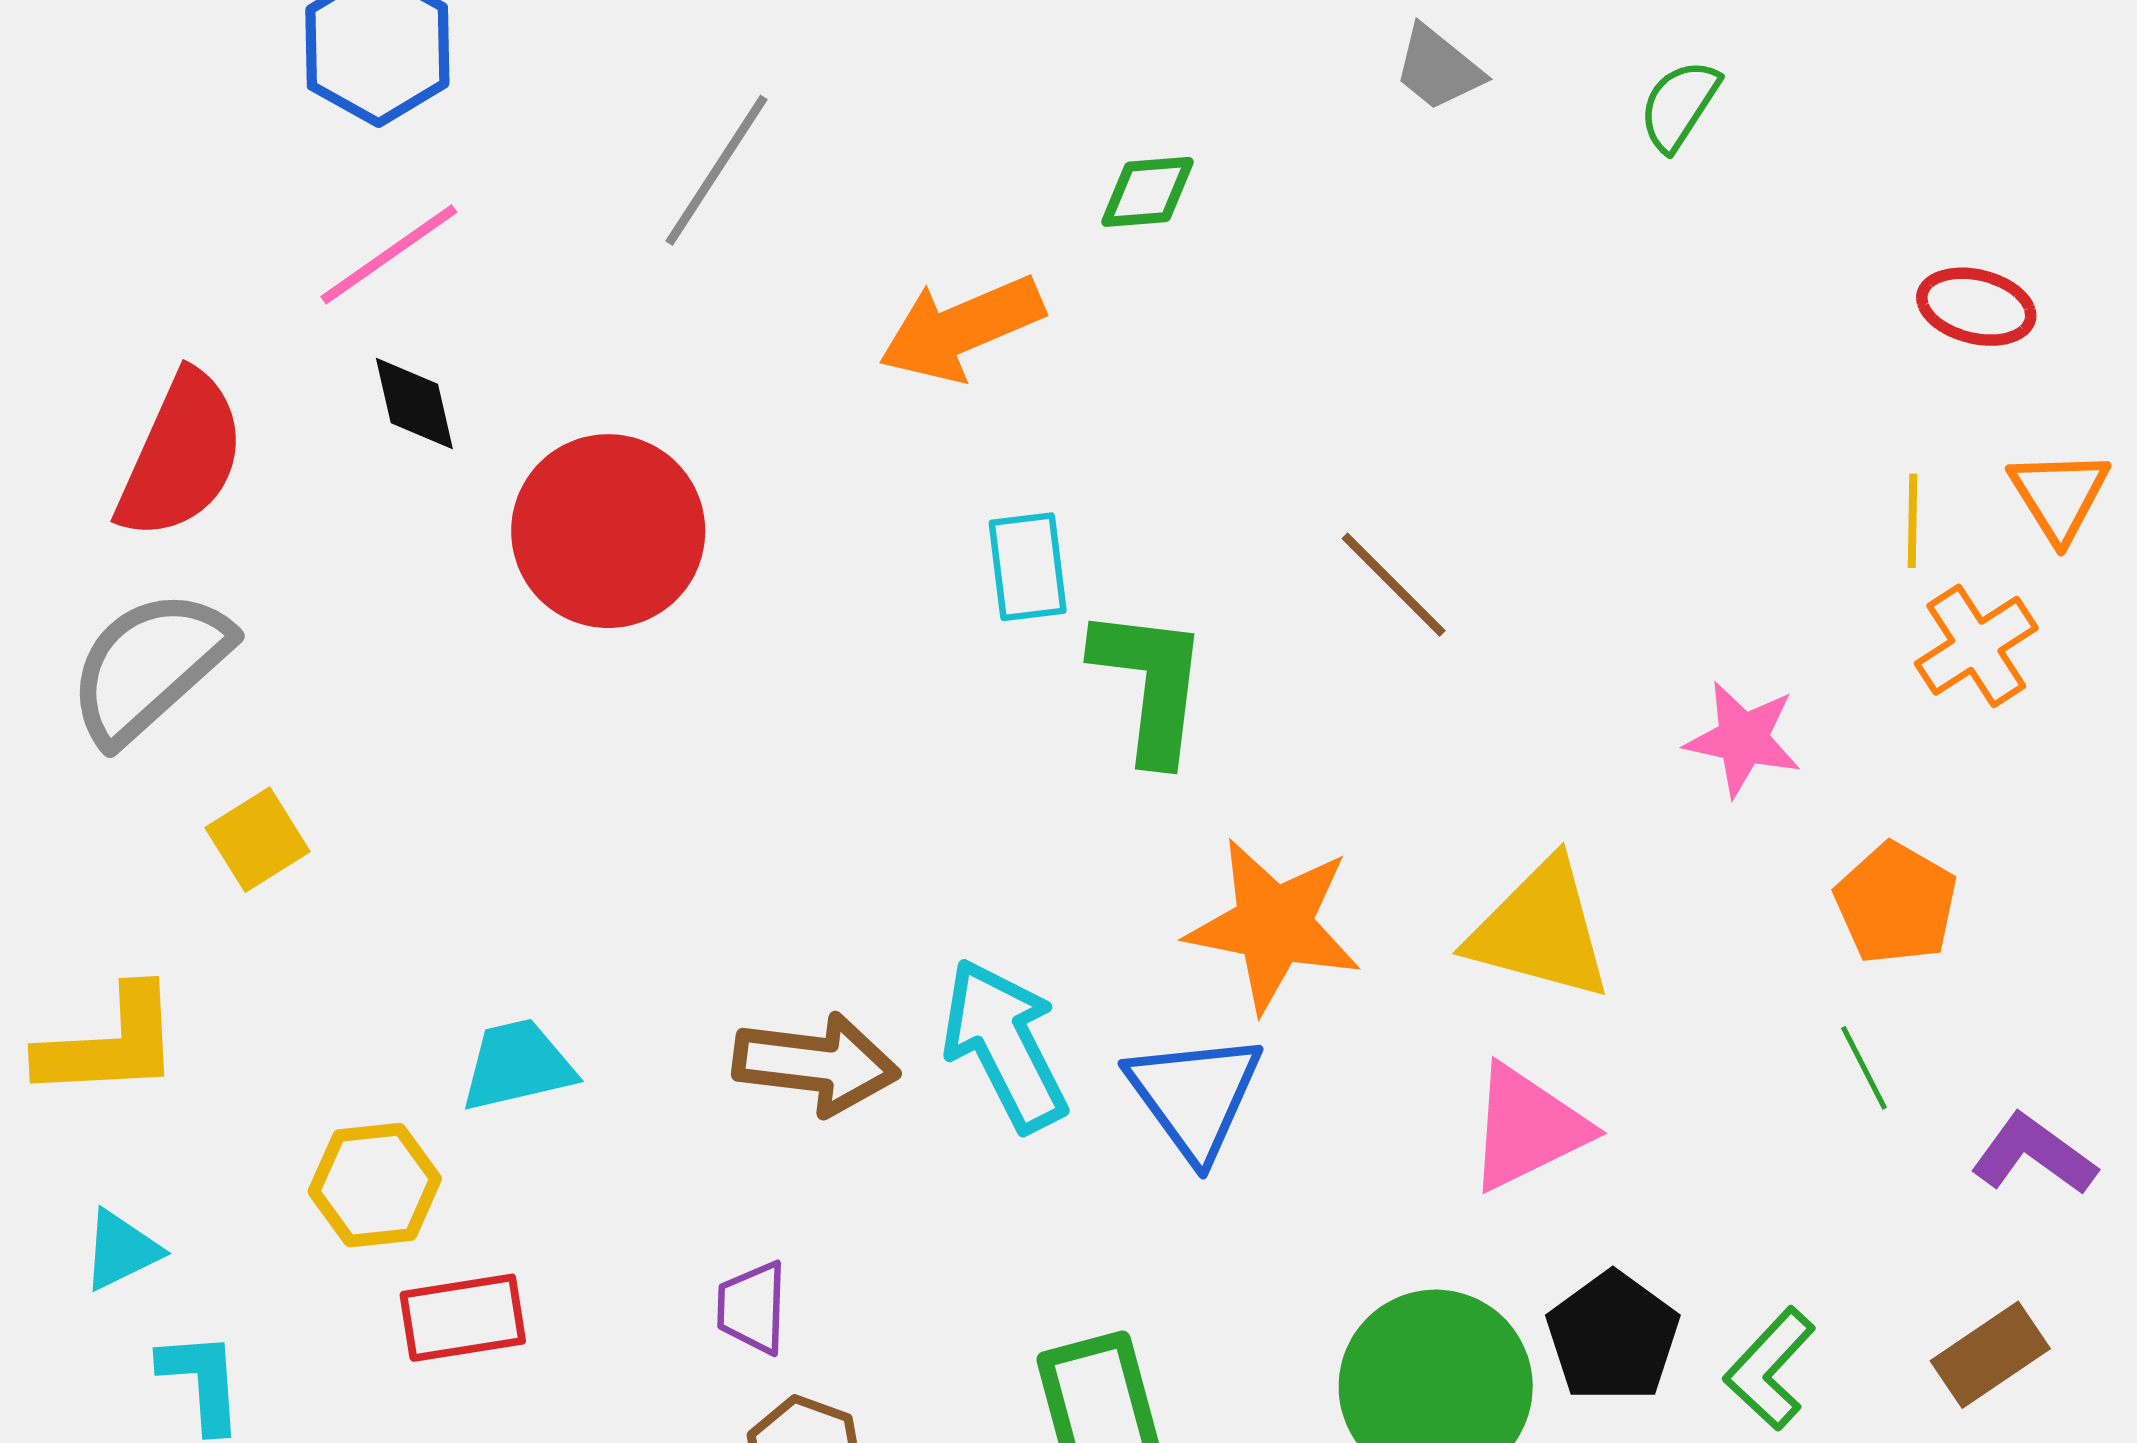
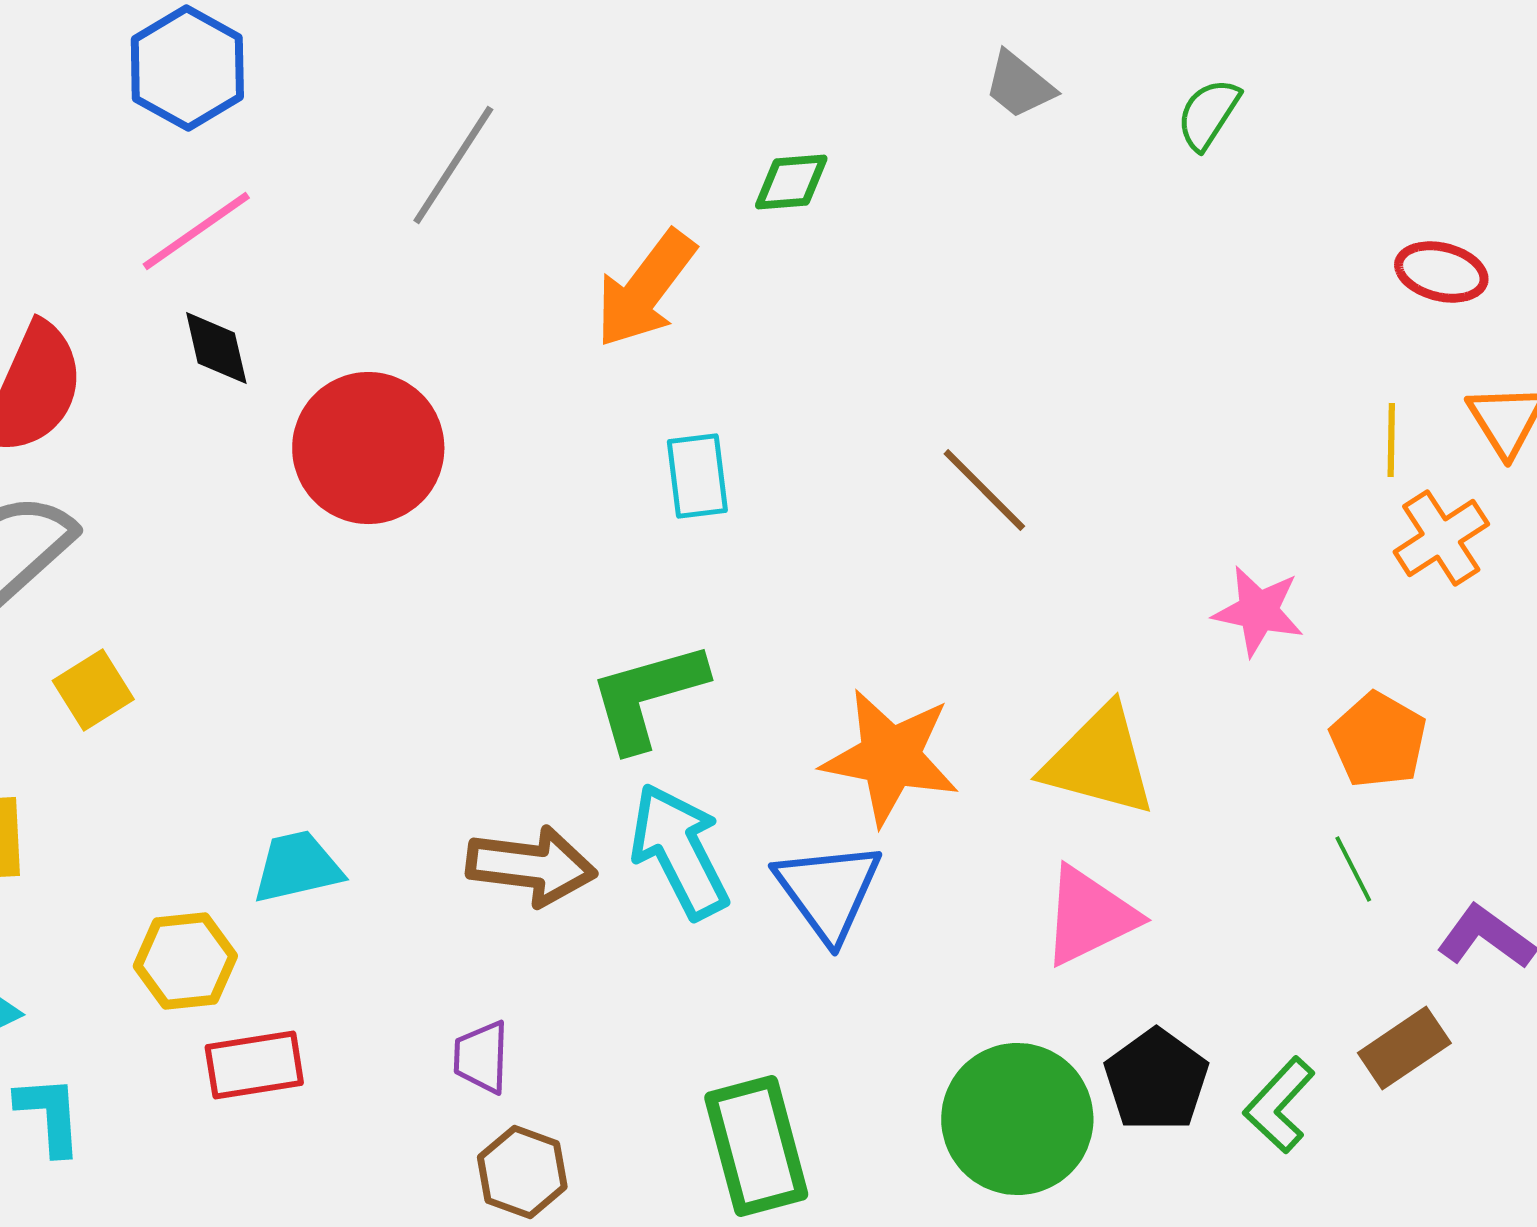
orange arrow: (961, 328) -> (645, 289), turned -30
green L-shape: (1150, 684) -> (647, 696), moved, turned -113
brown rectangle: (1990, 1355) -> (1404, 1048), moved

